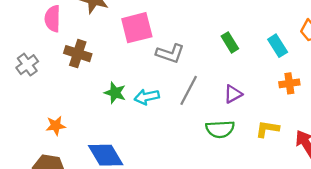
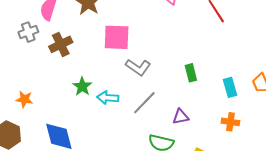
brown cross: (78, 54) -> (61, 44), turned 30
gray cross: (27, 65) -> (28, 32), moved

